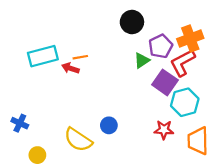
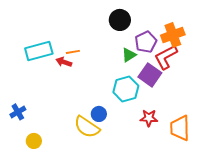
cyan hexagon: (185, 102) -> (126, 89), moved
blue cross: (20, 123) -> (18, 112), turned 35
yellow semicircle: (78, 140) -> (87, 127), moved

